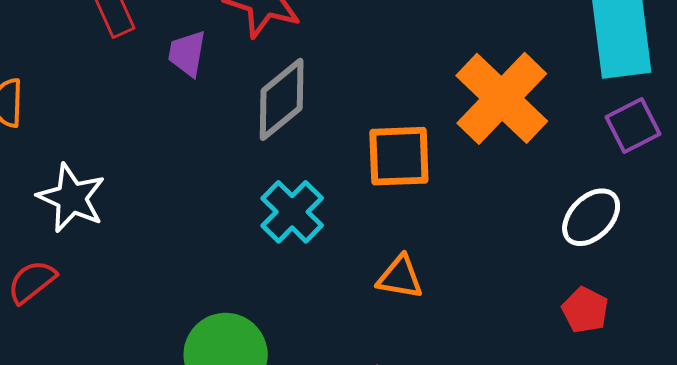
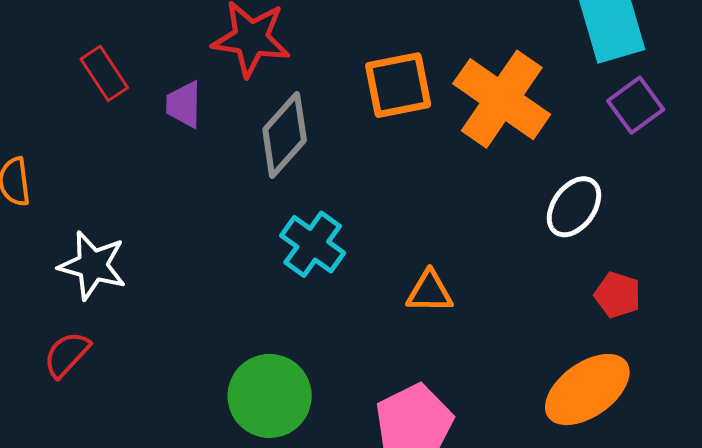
orange square: (399, 156) -> (398, 85), moved
white ellipse: (591, 217) -> (574, 207), moved

